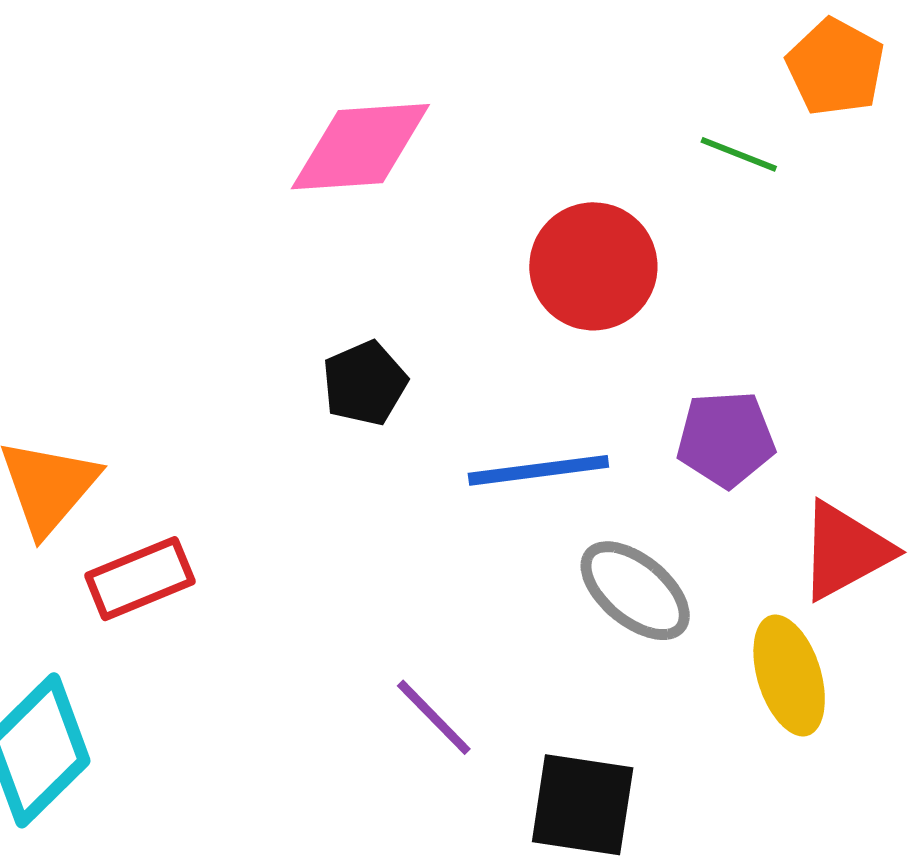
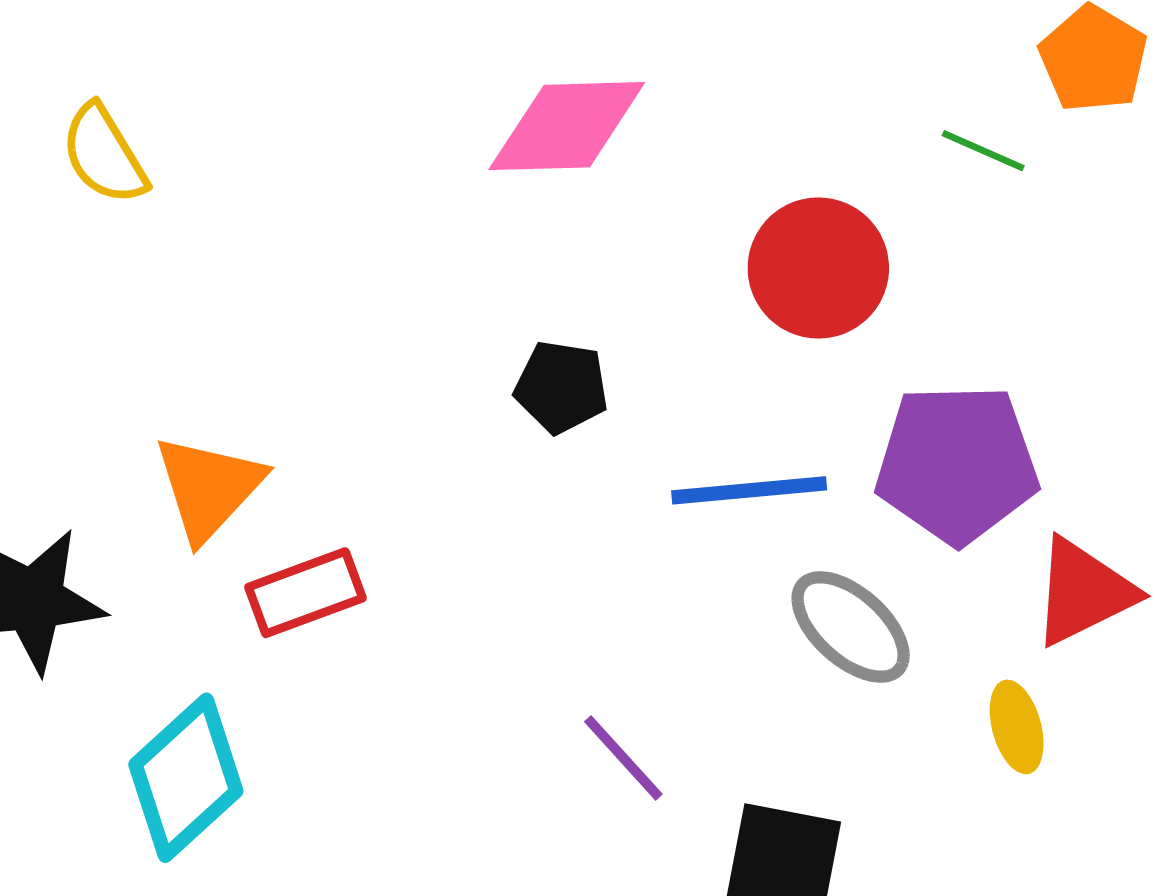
black pentagon: (365, 383) -> (561, 387), turned 30
purple pentagon: (726, 439) -> (957, 464), size x1.5
yellow ellipse: (789, 675) -> (1017, 727), size x0.7

